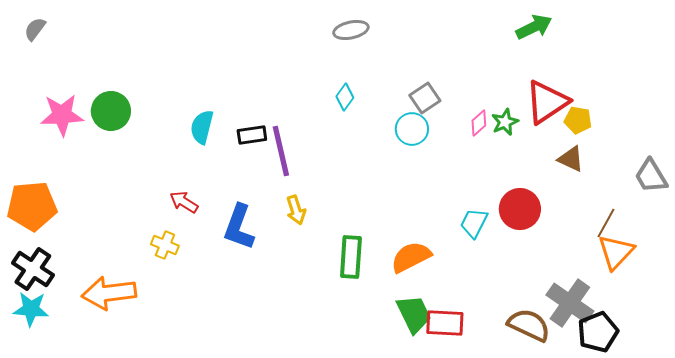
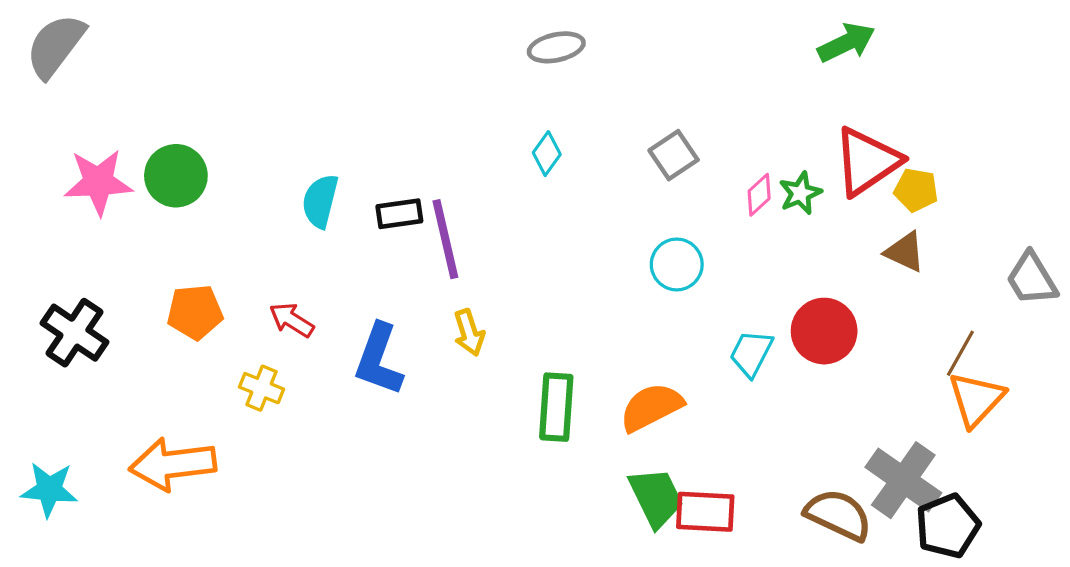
gray semicircle: (35, 29) -> (55, 46), size x1.8
cyan circle: (412, 129) -> (677, 264), moved
orange pentagon: (32, 206) -> (195, 312), moved, size x0.7
black cross: (33, 269) -> (74, 333), moved

